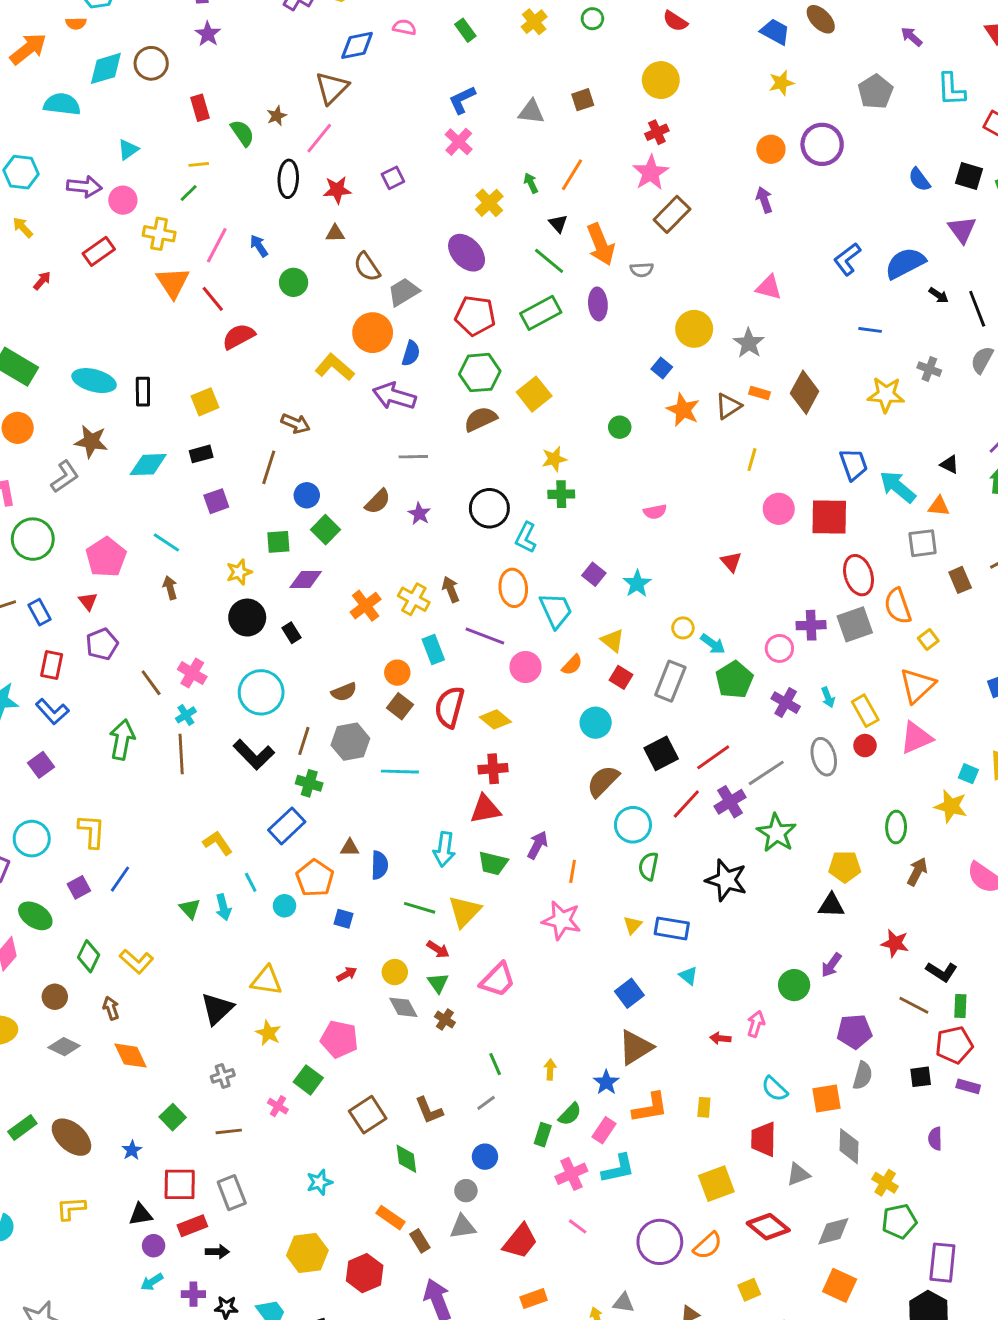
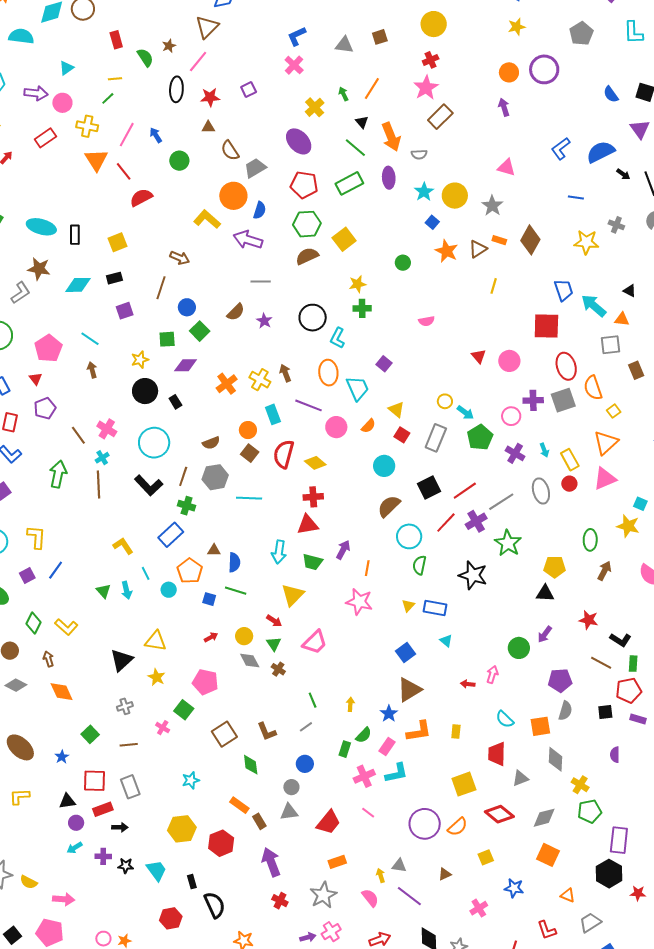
pink circle: (779, 509) -> (509, 361), moved
cyan star: (637, 584) -> (424, 192), moved
green line: (420, 908) -> (236, 591), moved

